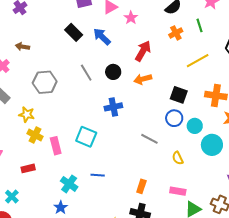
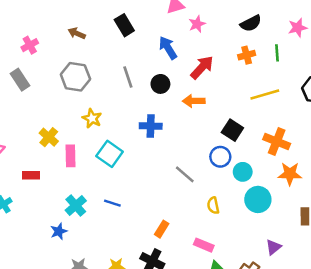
blue arrow: (102, 37) -> (168, 48), moved
brown arrow: (22, 47) -> (77, 33), moved
yellow star: (27, 114) -> (92, 118), moved

